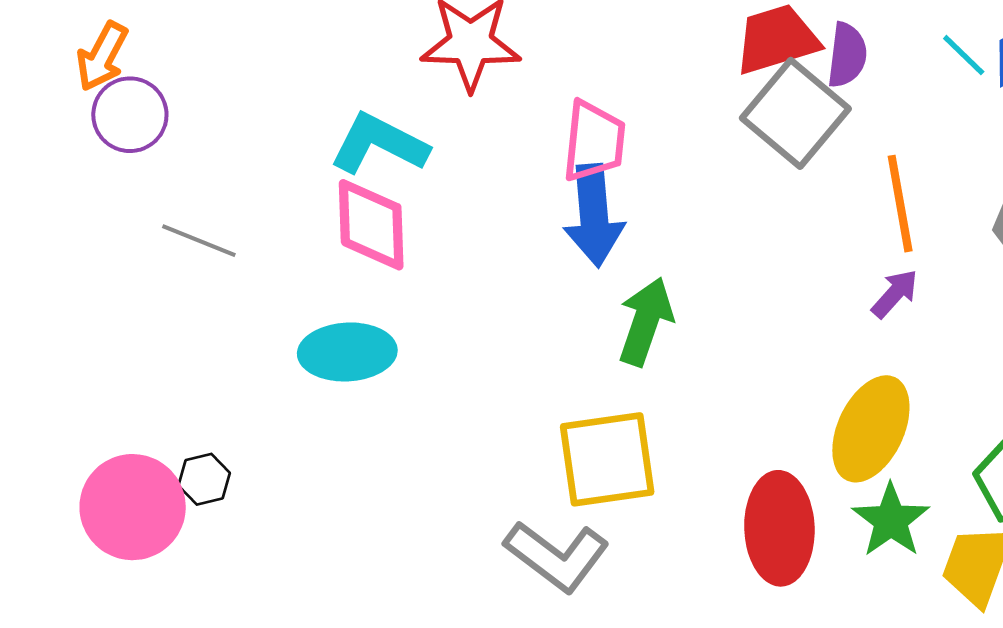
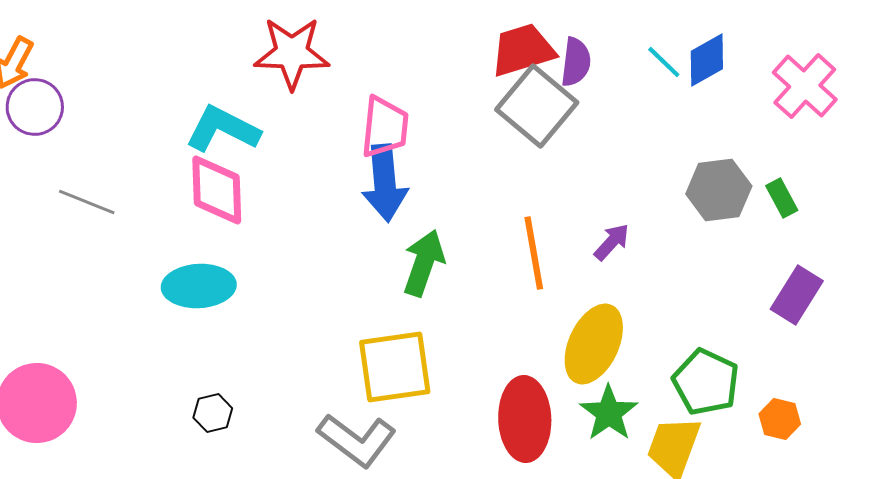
orange line: (900, 204) -> (534, 253), moved
black hexagon: (204, 479) -> (213, 413), moved

